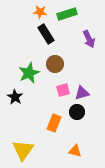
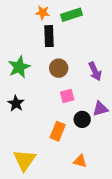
black rectangle: (46, 34) -> (49, 36), turned 30
purple arrow: (89, 39) -> (95, 71), moved
green star: (29, 73) -> (19, 67), moved
purple triangle: (82, 93) -> (100, 109), moved

